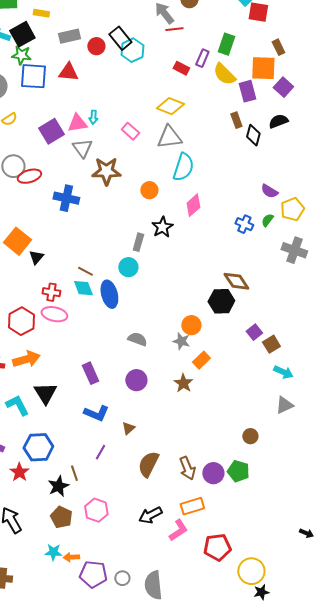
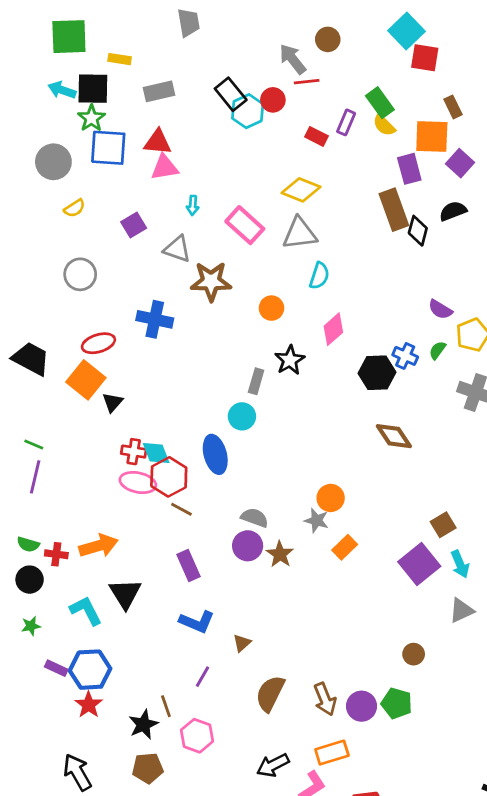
black square: (22, 34) -> (93, 89), turned 30
green rectangle: (226, 44) -> (380, 103), turned -55
red circle: (96, 46) -> (273, 100), moved
green star: (21, 55) -> (91, 118), turned 30
yellow semicircle: (224, 74) -> (384, 125), moved, size x0.7
brown rectangle: (236, 120) -> (394, 210), size x1.8
pink triangle: (77, 123) -> (165, 167), moved
purple square: (51, 131) -> (134, 225), size x0.7
pink rectangle: (130, 131) -> (245, 225), size x1.5
gray triangle: (82, 148) -> (177, 249), turned -35
cyan semicircle: (183, 167) -> (319, 276), size x0.7
red ellipse: (29, 176) -> (98, 343), moved
brown line: (85, 271) -> (181, 509), moved
cyan diamond: (83, 288) -> (156, 453), moved
black hexagon: (221, 301) -> (377, 373), moved
red hexagon: (21, 321) -> (169, 477), moved
purple square: (254, 332) -> (419, 564), moved, size x1.8
cyan arrow: (283, 372) -> (460, 564), turned 42
purple circle: (136, 380) -> (248, 546), moved
brown star: (183, 383) -> (280, 554), moved
blue hexagon: (38, 447) -> (90, 670), moved
pink hexagon: (96, 510) -> (197, 736), moved
brown pentagon: (61, 517) -> (148, 768), turned -30

